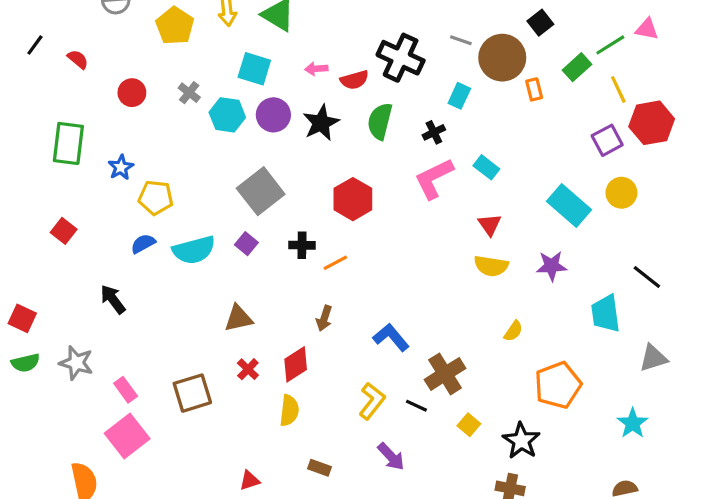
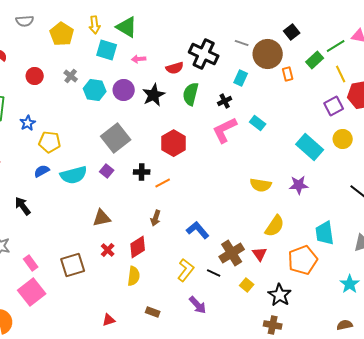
cyan square: (254, 69) -> (107, 50), moved
pink arrow: (316, 69) -> (139, 59), moved
red triangle: (490, 225) -> (260, 254), moved
cyan trapezoid: (606, 314) -> (325, 233), moved
yellow semicircle: (513, 331) -> (275, 226), size x1.6

